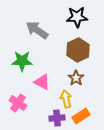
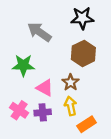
brown star: (76, 78) -> (71, 82), moved
purple cross: (57, 118) -> (43, 112), moved

